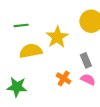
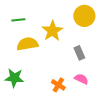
orange cross: (64, 78) -> (58, 85), moved
pink semicircle: (88, 79) -> (81, 79), moved

